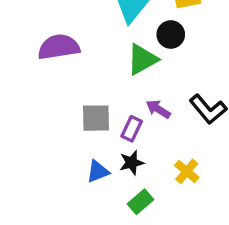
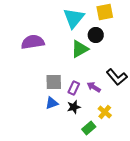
purple arrow: (158, 109) -> (94, 87), moved
blue triangle: (98, 171) -> (52, 103), moved
green rectangle: (141, 202) -> (89, 128), moved

